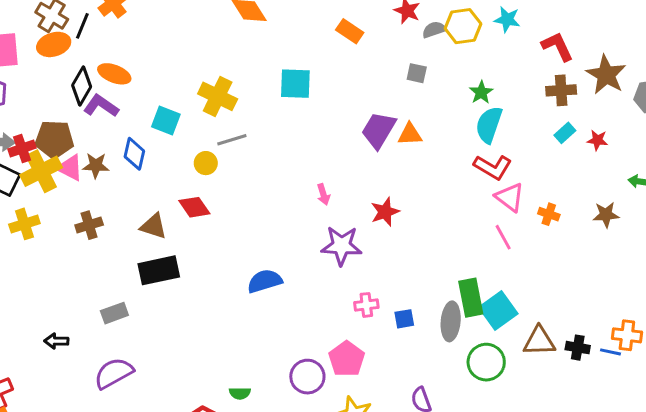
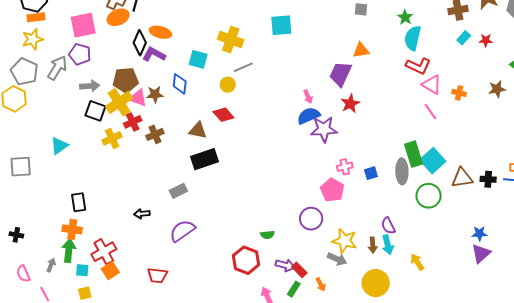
purple trapezoid: (379, 130) -> (341, 74), moved
red cross: (22, 148) -> (133, 122), moved
blue semicircle: (265, 281) -> (309, 116), moved
pink pentagon: (347, 359) -> (332, 190), moved

